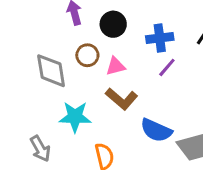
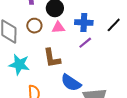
pink triangle: (116, 66) -> (58, 27), moved
brown L-shape: (122, 99) -> (52, 58), turned 30

